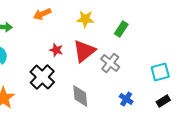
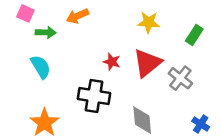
orange arrow: (42, 14) -> (77, 16), moved
black cross: (42, 77) -> (94, 96), turned -35

